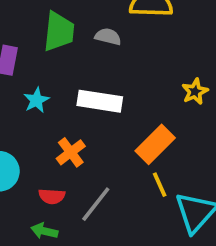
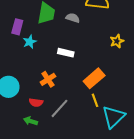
yellow star: (195, 92) -> (117, 41), moved
cyan star: (36, 100) -> (30, 42), moved
white rectangle: (100, 101) -> (66, 53), size x0.7

